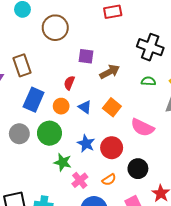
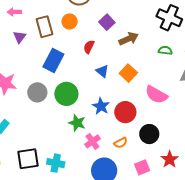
purple square: (86, 56) -> (107, 22), turned 35
orange circle: (61, 106) -> (70, 21), moved

